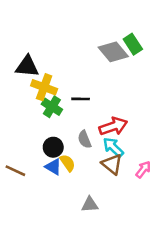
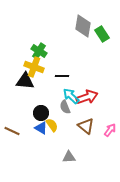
gray diamond: (113, 52) -> (83, 26), moved, turned 50
black triangle: (27, 66) -> (25, 81), moved
green cross: (52, 107) -> (39, 51), moved
cyan arrow: (113, 147) -> (71, 96), moved

